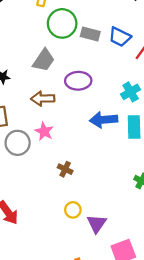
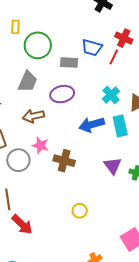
gray rectangle: (90, 34) -> (69, 62), moved
brown cross: (65, 169) -> (64, 161), moved, size x1.5
purple triangle: (97, 224) -> (113, 166), moved

